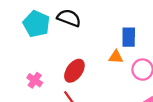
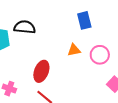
blue rectangle: (129, 37) -> (84, 20), moved

